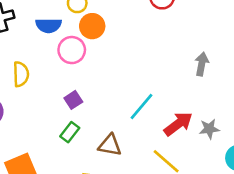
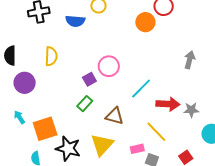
orange circle: (92, 26) -> (145, 22), moved
pink circle: (72, 50) -> (109, 66), moved
red arrow: (178, 124) -> (168, 104), turned 35

